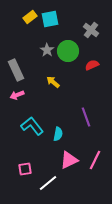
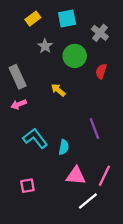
cyan square: (50, 19) -> (67, 19), moved
gray star: (47, 50) -> (45, 46), moved
red semicircle: (92, 65) -> (101, 71), turned -48
pink triangle: (69, 160) -> (76, 176), turned 30
white line: (48, 183) -> (88, 201), moved

